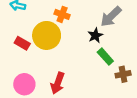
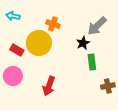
green rectangle: (105, 57) -> (92, 62), turned 35
brown cross: (123, 74) -> (108, 86), moved
pink circle: (24, 84) -> (13, 76), moved

